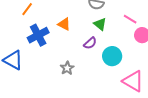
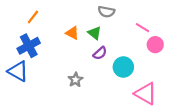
green triangle: (100, 24) -> (95, 33), moved
blue cross: (38, 35) -> (29, 46), moved

